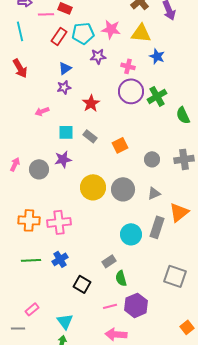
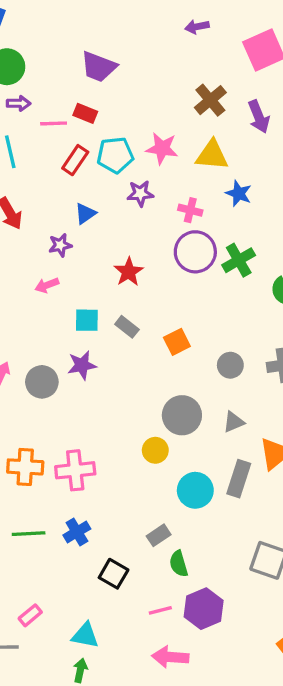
purple star: (64, 87) -> (60, 245), moved
yellow circle: (93, 187) -> (155, 450), moved, size x0.6
cyan triangle: (65, 321) -> (85, 635), turned -42

